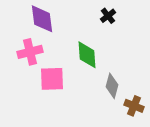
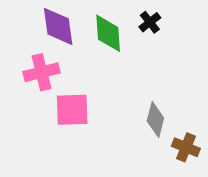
green diamond: (87, 55) -> (108, 33), moved

